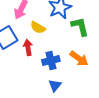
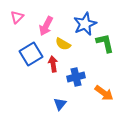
orange arrow: (79, 59) -> (104, 93), moved
blue triangle: (55, 86) -> (60, 104), moved

